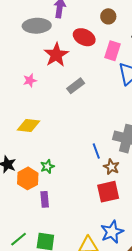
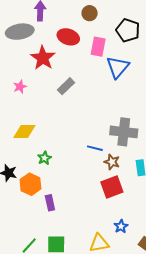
blue line: (96, 151) -> (95, 148), turned -49
green star: (47, 166) -> (44, 158), moved
blue star: (112, 232) -> (121, 226), size x0.6

